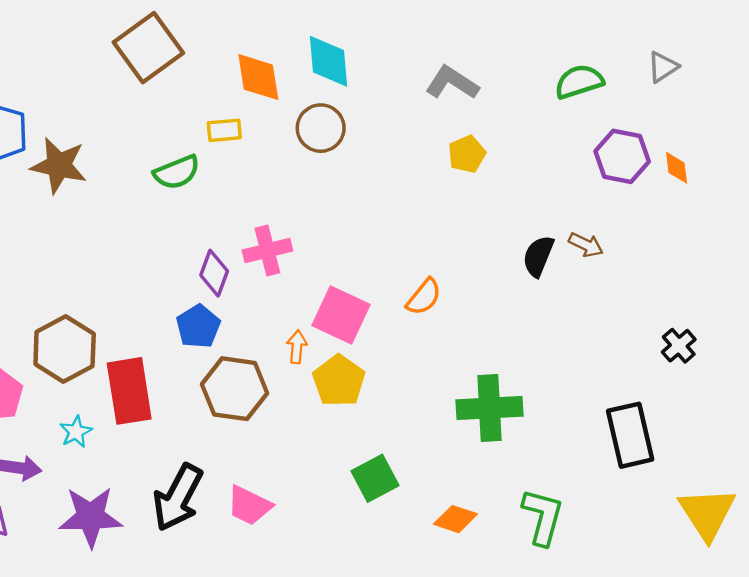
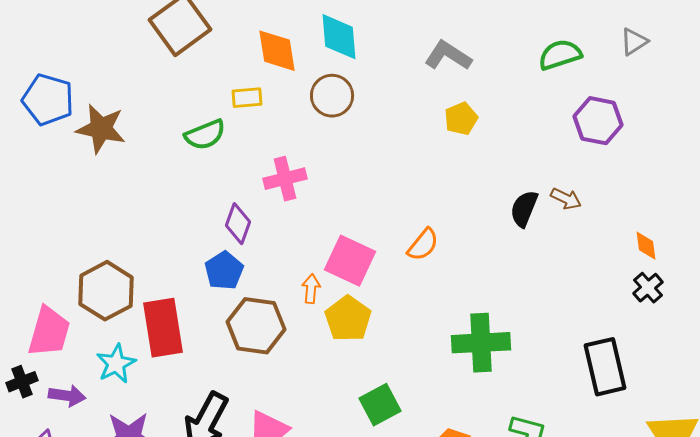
orange diamond: (677, 168) -> (646, 246), moved
pink cross: (267, 250) -> (285, 179), moved
cyan star: (76, 432) -> (116, 364), size x1.4

